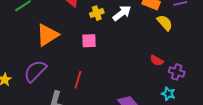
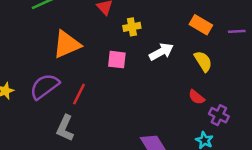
white arrow: (122, 13) -> (161, 52), moved
yellow semicircle: (165, 23) -> (203, 61), moved
red line: (78, 80) -> (79, 94), moved

